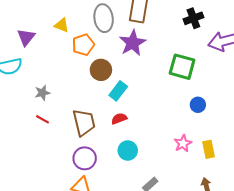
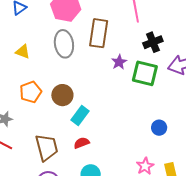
purple star: (133, 43) -> (119, 62), moved, size x0.6
orange pentagon: (83, 45) -> (31, 92), moved
green square: (182, 67) -> (145, 73), moved

